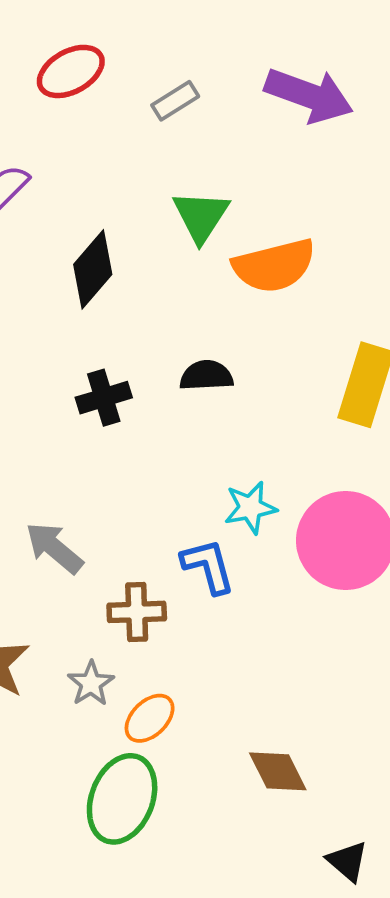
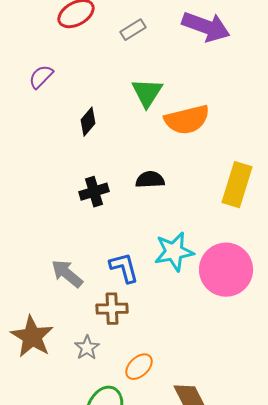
black diamond: (93, 269) -> (88, 122), size x0.7
cyan star: (250, 508) -> (174, 252), size x1.4
blue L-shape: (208, 566) -> (124, 268), moved
orange ellipse: (150, 718) -> (139, 367), moved

